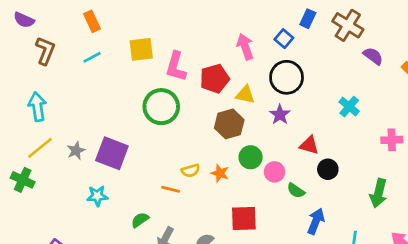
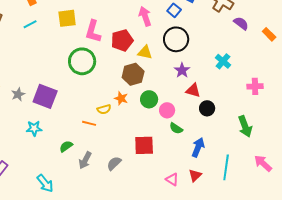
purple star: (280, 115) -> (182, 70), moved
orange star: (220, 173) -> (121, 98), moved
green semicircle: (296, 191) -> (176, 128), moved
green arrow: (378, 193) -> (245, 126), turned -35

